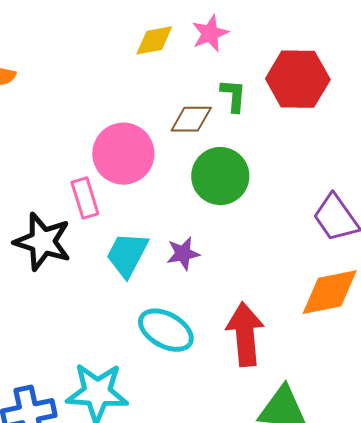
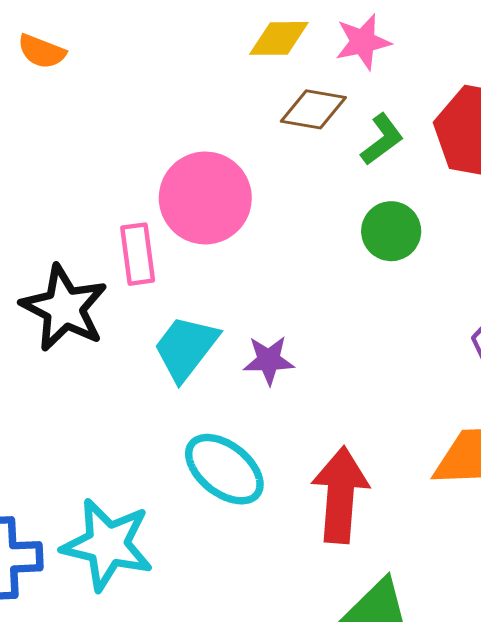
green L-shape: (233, 96) -> (382, 139), turned 39
brown diamond: (191, 119) -> (313, 109), moved
green circle: (220, 176) -> (391, 231), moved, size x0.7

